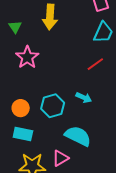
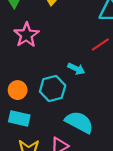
cyan arrow: (84, 98) -> (76, 69), moved

